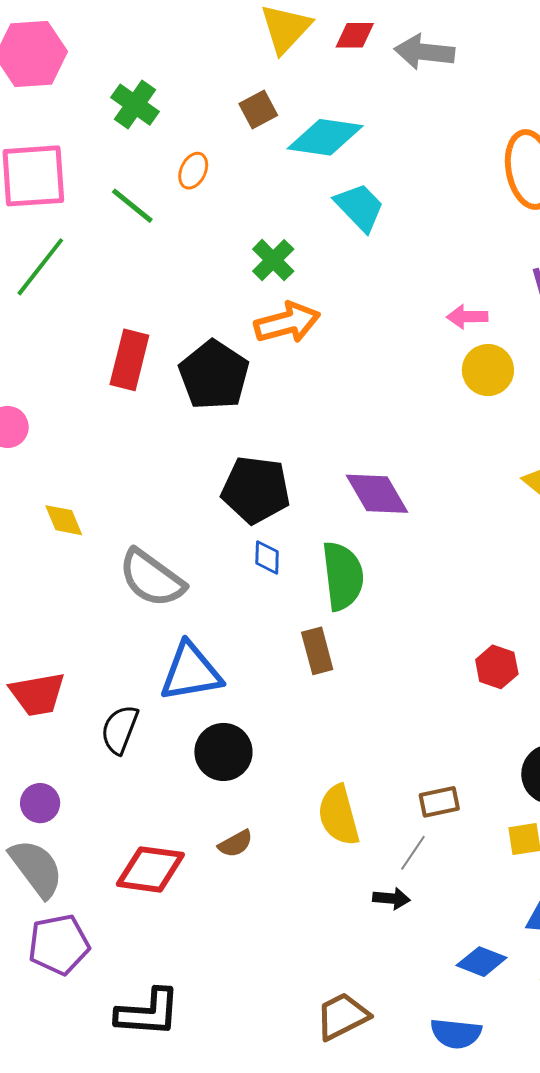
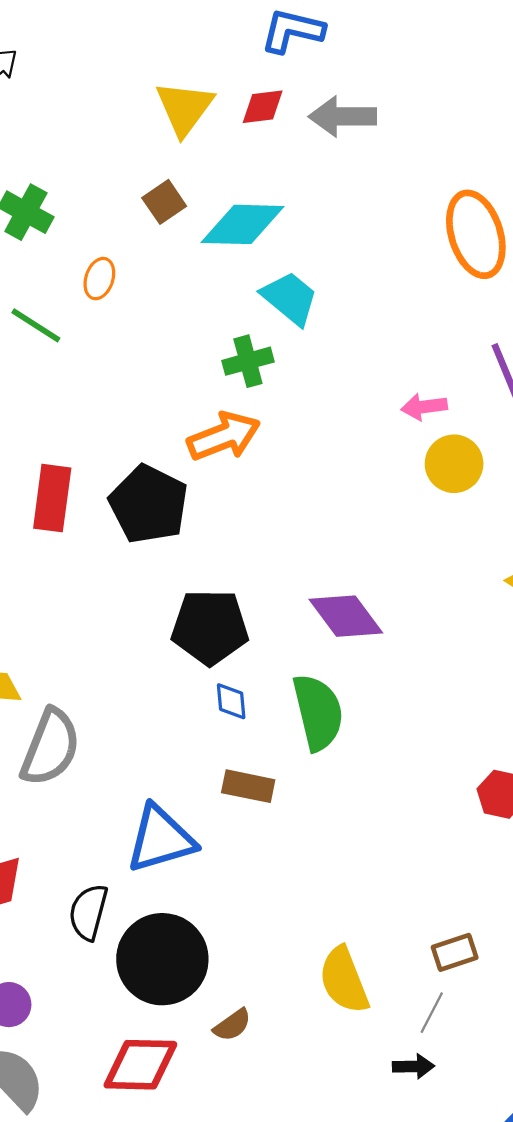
green cross: (273, 260) -> (248, 361), moved, turned 36
gray semicircle: (152, 578) -> (50, 747), moved, turned -98
brown rectangle: (317, 651) -> (248, 786), moved, turned -57
black circle: (223, 752) -> (162, 959), moved, size x1.4

